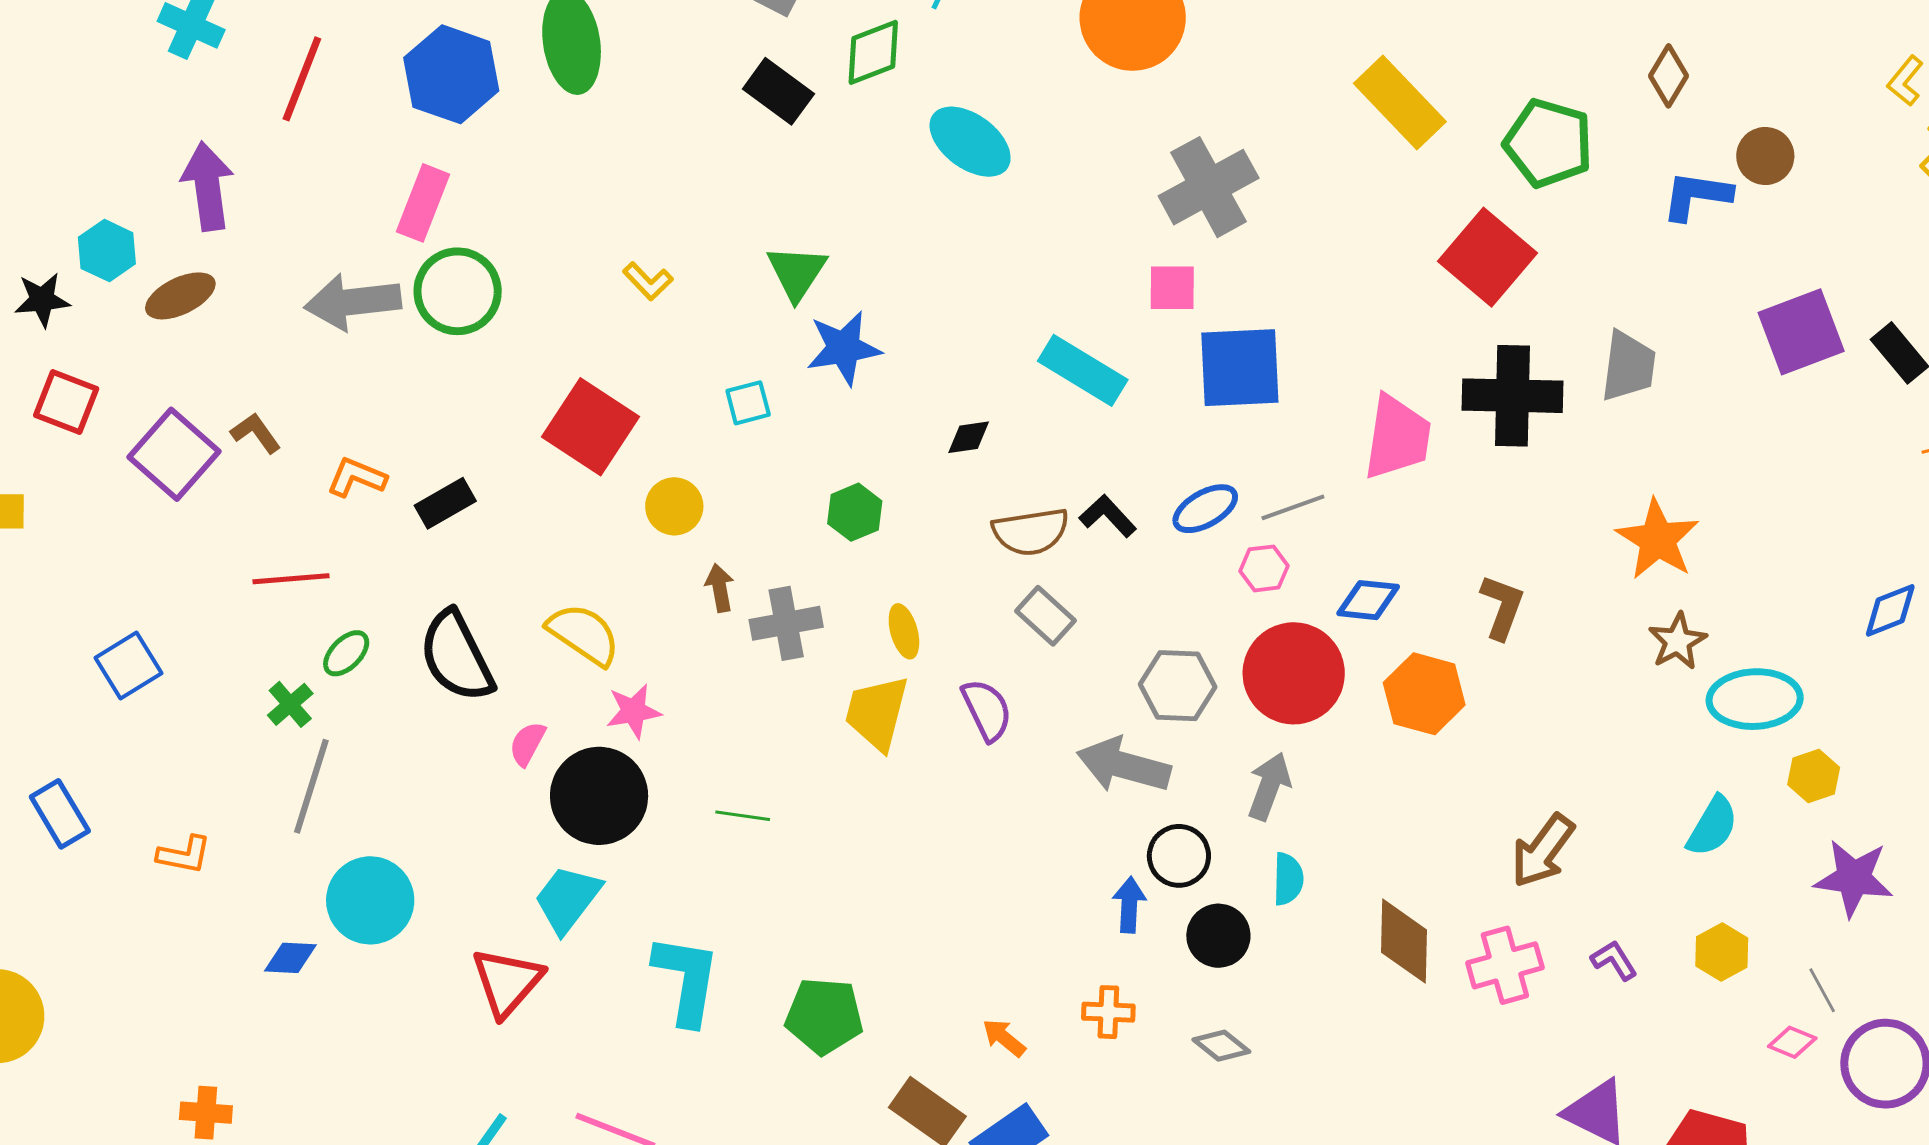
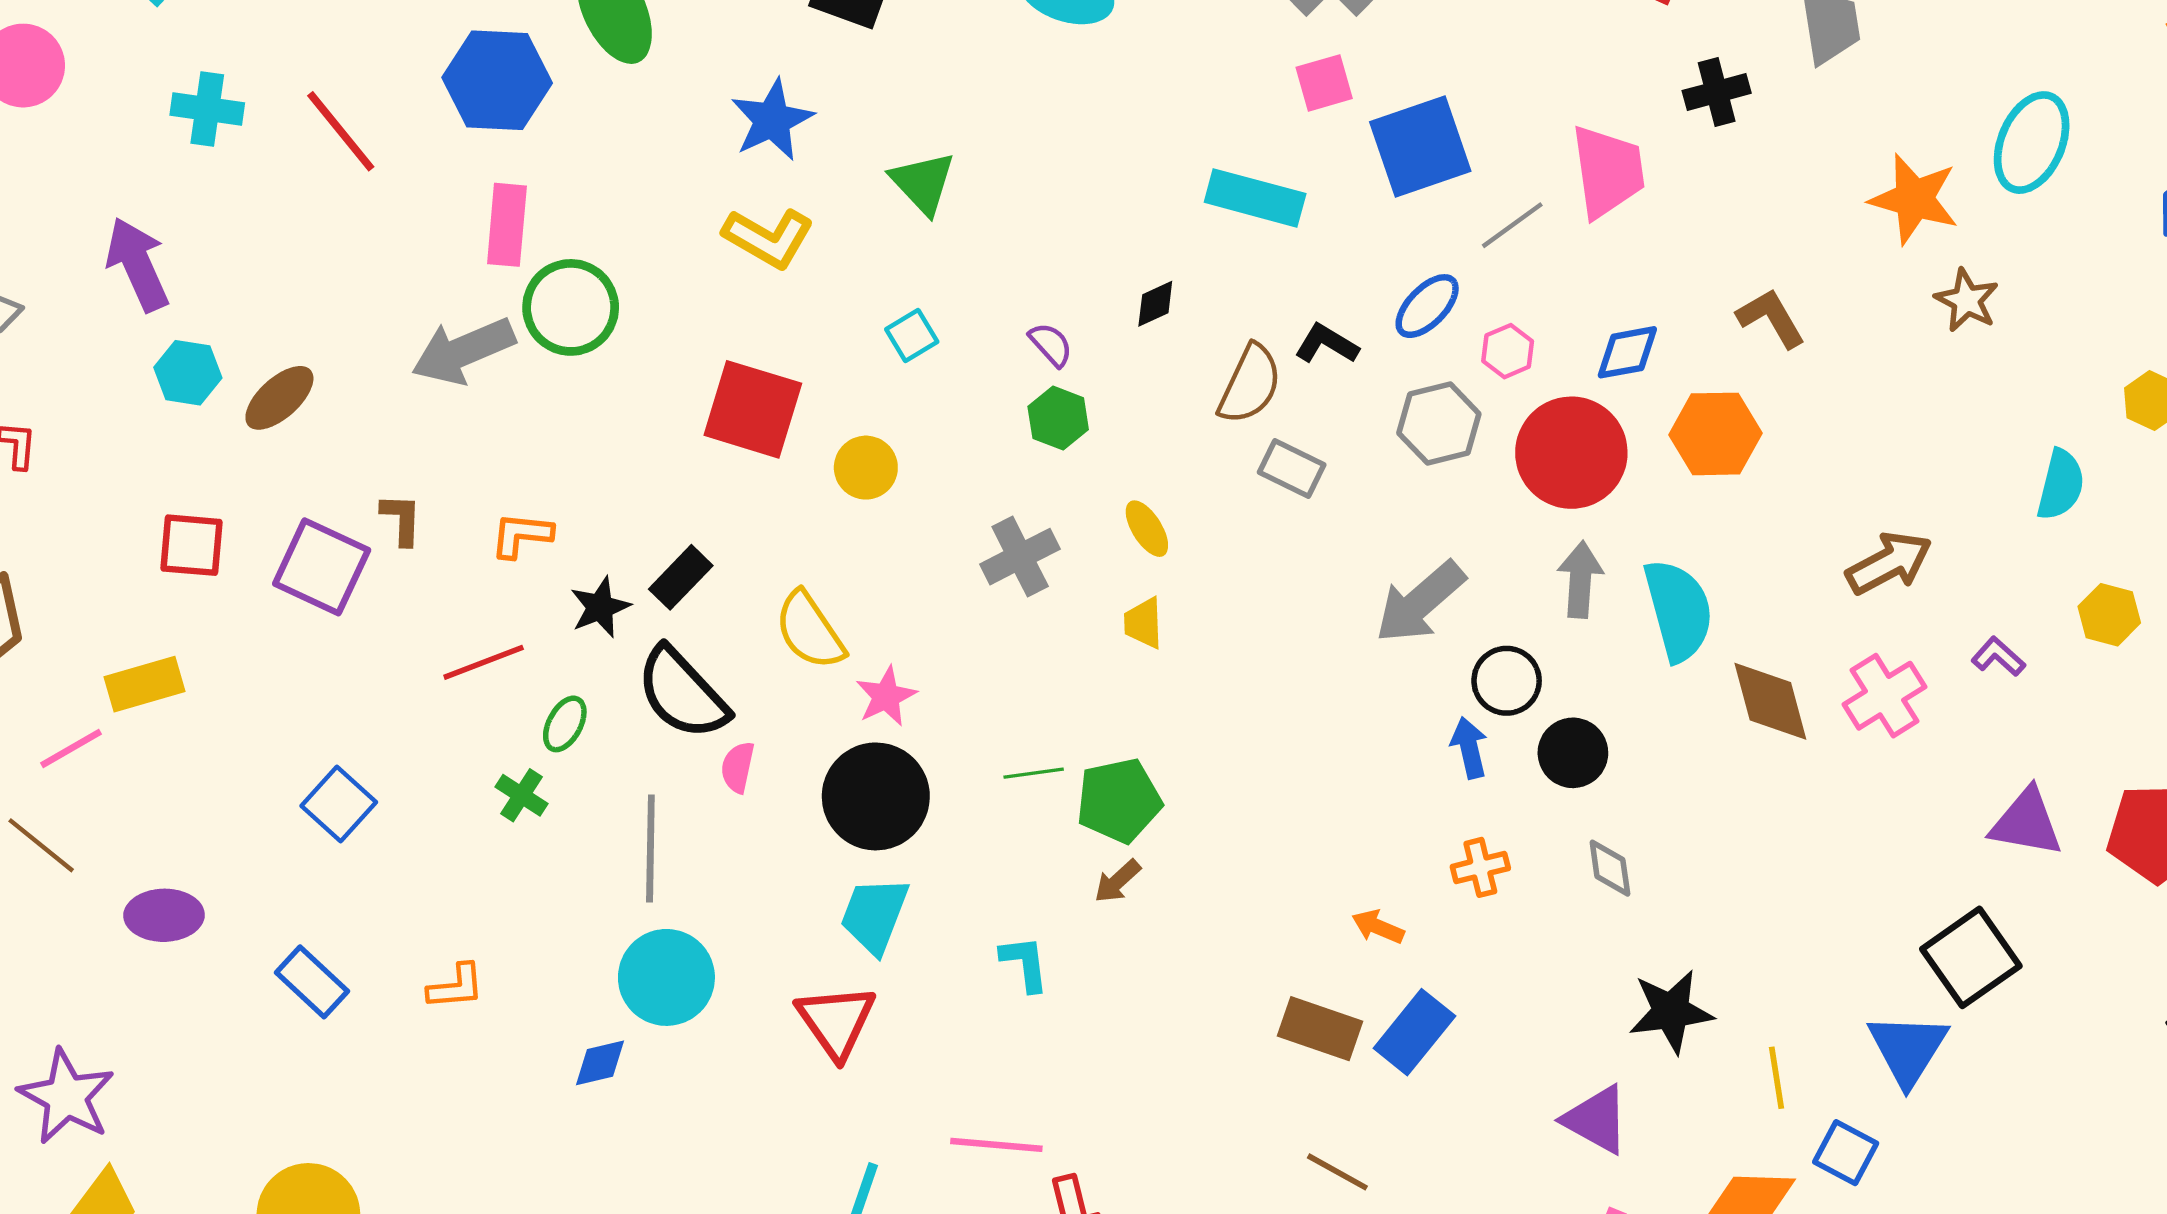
red line: (302, 79) -> (341, 131), turned -44
purple arrow: (208, 186) -> (137, 264), moved
yellow L-shape: (648, 281) -> (768, 238), size x1.6
black star: (42, 300) -> (600, 607), moved
blue star: (844, 348) -> (772, 120), moved
black cross: (1512, 396) -> (1717, 92), size x0.6
brown L-shape: (256, 433) -> (401, 519), turned 54
black rectangle: (445, 503) -> (681, 577), moved
gray line: (1293, 507) -> (1512, 225), moved
brown semicircle: (1031, 532) -> (1250, 384), turned -40
brown arrow: (720, 588) -> (1117, 881), moved, turned -105
brown L-shape: (1502, 607) -> (1771, 318), turned -34
yellow semicircle: (584, 634) -> (810, 631), turned -142
gray hexagon: (1178, 686) -> (1439, 424), moved
cyan ellipse: (1755, 699) -> (2032, 143), moved, turned -48
purple semicircle: (987, 710) -> (1051, 345), moved, size x0.7
yellow trapezoid: (877, 713) -> (1143, 623), size x0.6
pink semicircle: (527, 744) -> (738, 767), moved
gray arrow: (1124, 765) -> (1420, 602), turned -40
gray line: (311, 786) -> (650, 848), moved
brown arrow: (1543, 851) -> (1889, 563), turned -138
cyan semicircle: (1288, 879) -> (1678, 610), moved, size x1.8
cyan L-shape: (686, 980) -> (1025, 963), size x0.6
green pentagon: (824, 1016) -> (1119, 801), moved
gray diamond: (1221, 1046) -> (1610, 868), turned 60

